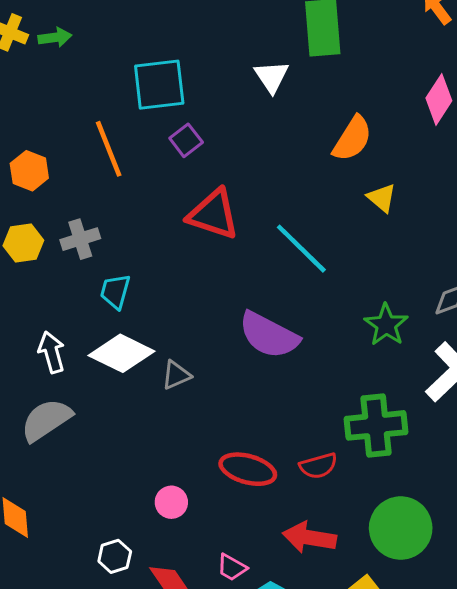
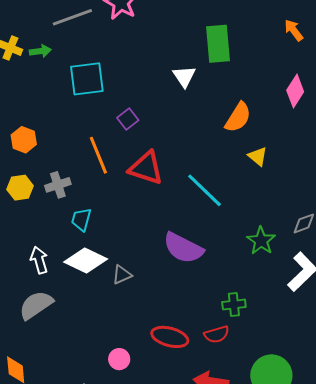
cyan square: (159, 85) -> (87, 79), moved
orange line: (109, 149) -> (98, 155), moved
green cross: (376, 425) -> (234, 305), moved, size x0.6

